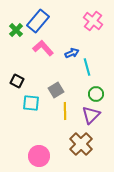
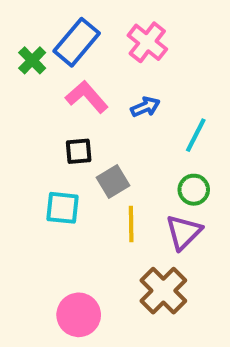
pink cross: (93, 21) -> (147, 42), moved
cyan line: (87, 67) -> (196, 135), moved, turned 42
black square: (17, 81) -> (79, 151), moved, turned -32

